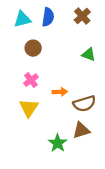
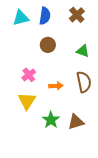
brown circle: (33, 48) -> (48, 45), moved
brown semicircle: (84, 104) -> (84, 82), moved, turned -85
green star: (58, 143) -> (51, 120), moved

